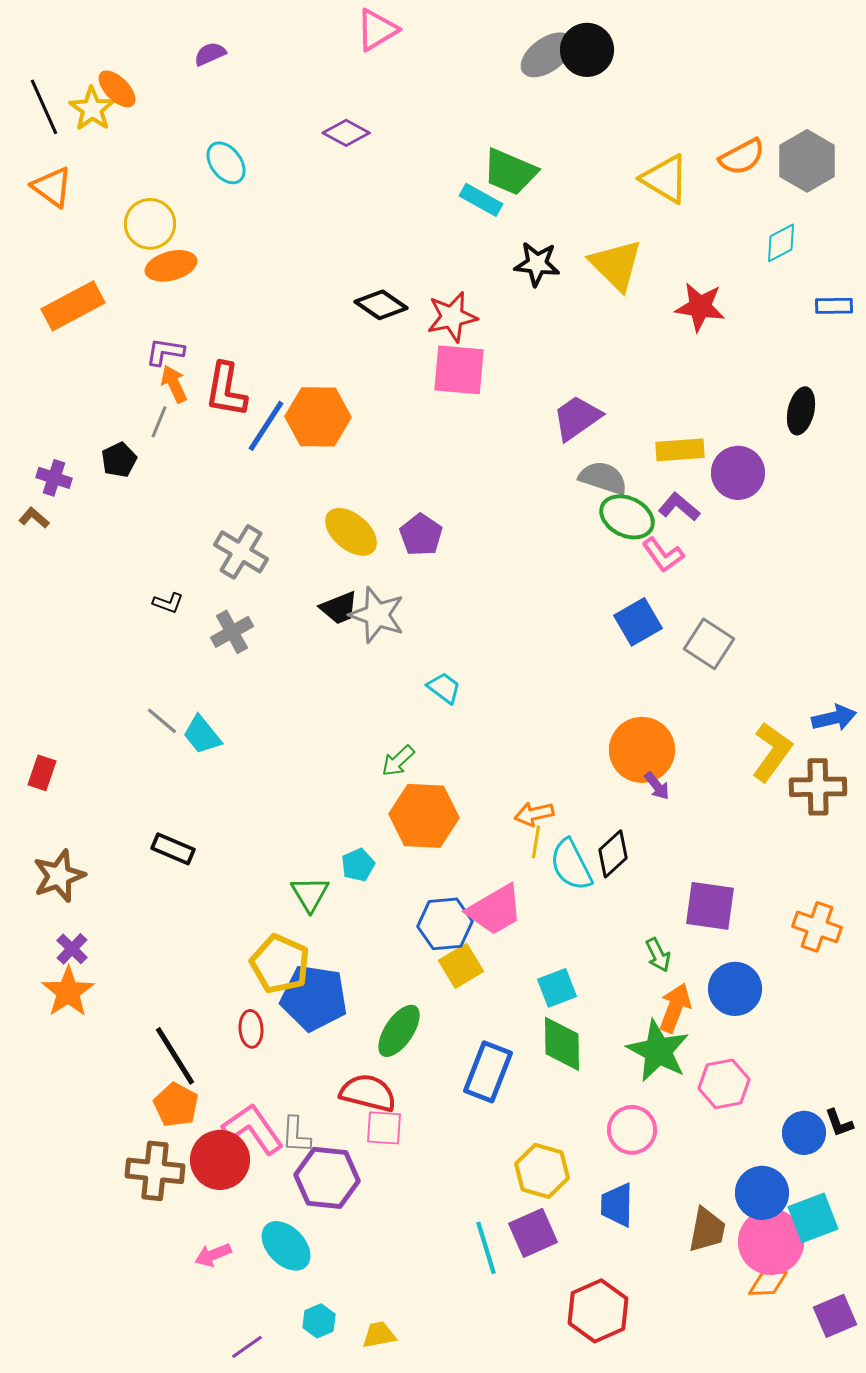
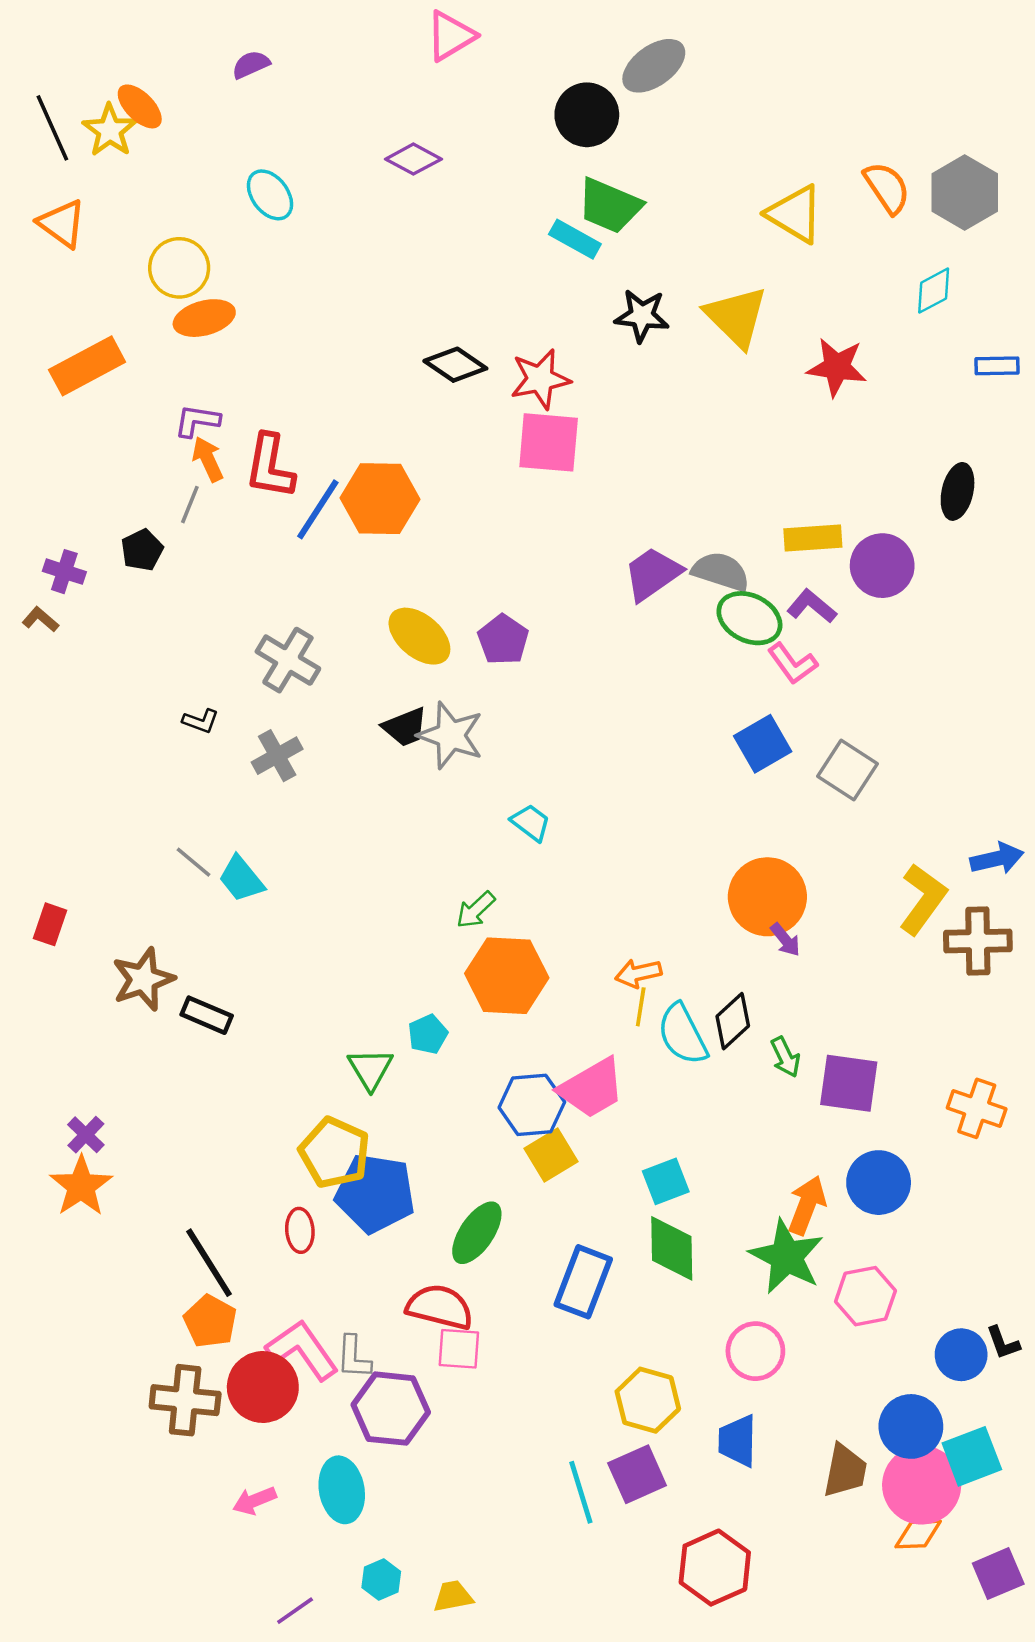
black circle: (587, 50) -> (587, 115), moved
orange semicircle: (742, 157) -> (887, 188), turned -96
purple trapezoid: (577, 418) -> (653, 574), moved
brown star: (59, 876) -> (143, 979), moved
green arrow: (658, 955) -> (785, 1057), moved
cyan ellipse: (286, 1246) -> (342, 1490), turned 34

